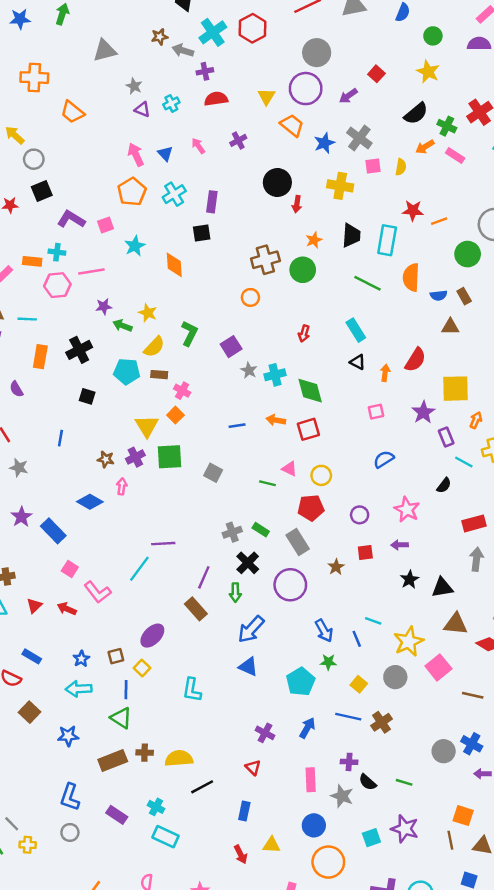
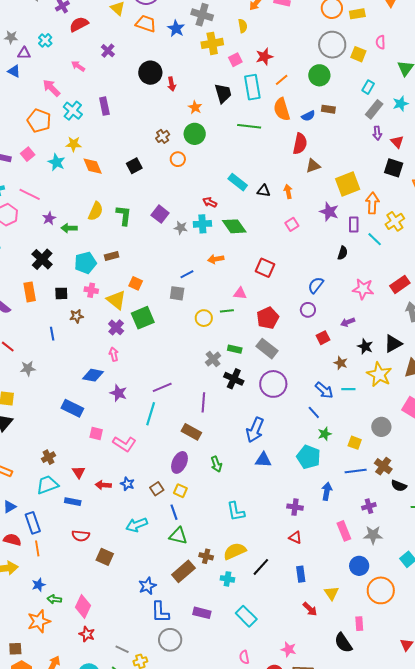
blue triangle: (165, 154) -> (14, 71), moved
pink arrow: (136, 155) -> (52, 88), moved
pink square: (373, 166) -> (235, 60), moved
yellow cross: (340, 186) -> (212, 43), moved
orange line: (439, 221) -> (282, 80), moved
black square: (202, 233) -> (134, 166), moved
brown cross: (265, 260) -> (163, 136), size x0.6
pink line: (91, 271) -> (30, 194), turned 55
brown rectangle: (464, 296) -> (328, 109), turned -32
orange circle: (250, 297) -> (178, 159), moved
yellow star: (148, 313) -> (74, 144), moved
brown triangle: (450, 327) -> (313, 166), moved
cyan rectangle: (356, 330) -> (238, 182), moved
red arrow: (304, 333) -> (210, 202), moved, turned 120
yellow semicircle: (154, 347) -> (96, 211), moved
orange rectangle: (40, 357) -> (30, 292), moved
red semicircle: (415, 360) -> (300, 144), moved
cyan cross: (275, 375) -> (202, 224), turned 30
pink cross: (182, 391) -> (91, 290), moved
orange arrow: (476, 420) -> (372, 203), size x1.5
red square: (308, 429) -> (265, 268), moved, turned -30
purple rectangle: (446, 437) -> (354, 225), turned 42
brown star: (106, 459) -> (76, 316), moved
blue semicircle: (384, 459) -> (316, 285), moved
cyan line: (464, 462) -> (375, 239), turned 35
gray square: (213, 473) -> (177, 293), moved
yellow circle: (321, 475) -> (204, 318), moved
black semicircle: (444, 485) -> (343, 253), moved
pink star: (407, 510) -> (363, 289), moved
purple star: (21, 517) -> (118, 393), moved
brown star: (336, 567) -> (341, 363), moved
green arrow: (235, 592) -> (216, 464), moved
red arrow: (67, 609) -> (103, 485), moved
brown rectangle: (196, 609) -> (191, 432), moved
blue arrow: (324, 631) -> (324, 390), moved
blue line: (357, 639) -> (314, 412), moved
yellow star: (409, 642) -> (379, 374), moved
blue rectangle: (32, 656) -> (73, 502), moved
blue star: (81, 659) -> (127, 484), moved
cyan L-shape: (192, 690) -> (236, 511), moved
blue star: (68, 736) -> (147, 586), moved
brown cross: (145, 753) -> (206, 556), turned 32
black semicircle: (368, 782) -> (399, 486), moved
cyan cross: (156, 807) -> (227, 579), moved
gray circle: (70, 832) -> (170, 640), size x1.5
cyan rectangle: (166, 837) -> (246, 616), turned 40
yellow triangle: (271, 845) -> (331, 593), turned -49

